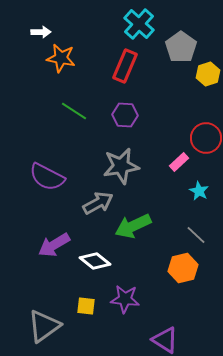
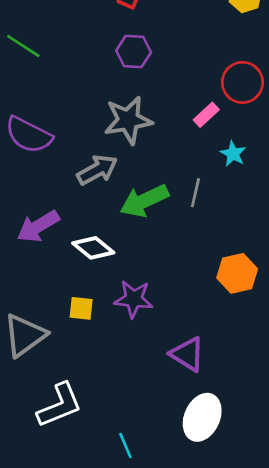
green line: (74, 111) -> (23, 46), moved
gray line: (196, 235) -> (195, 193), moved, turned 60
orange hexagon: (183, 268) -> (237, 273), moved

